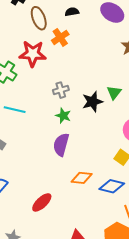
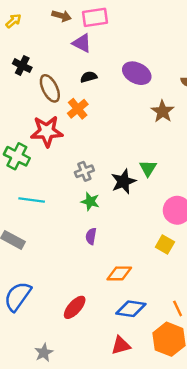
purple semicircle: (61, 145) -> (91, 236), size x0.6
blue diamond: (112, 186) -> (131, 309), moved

